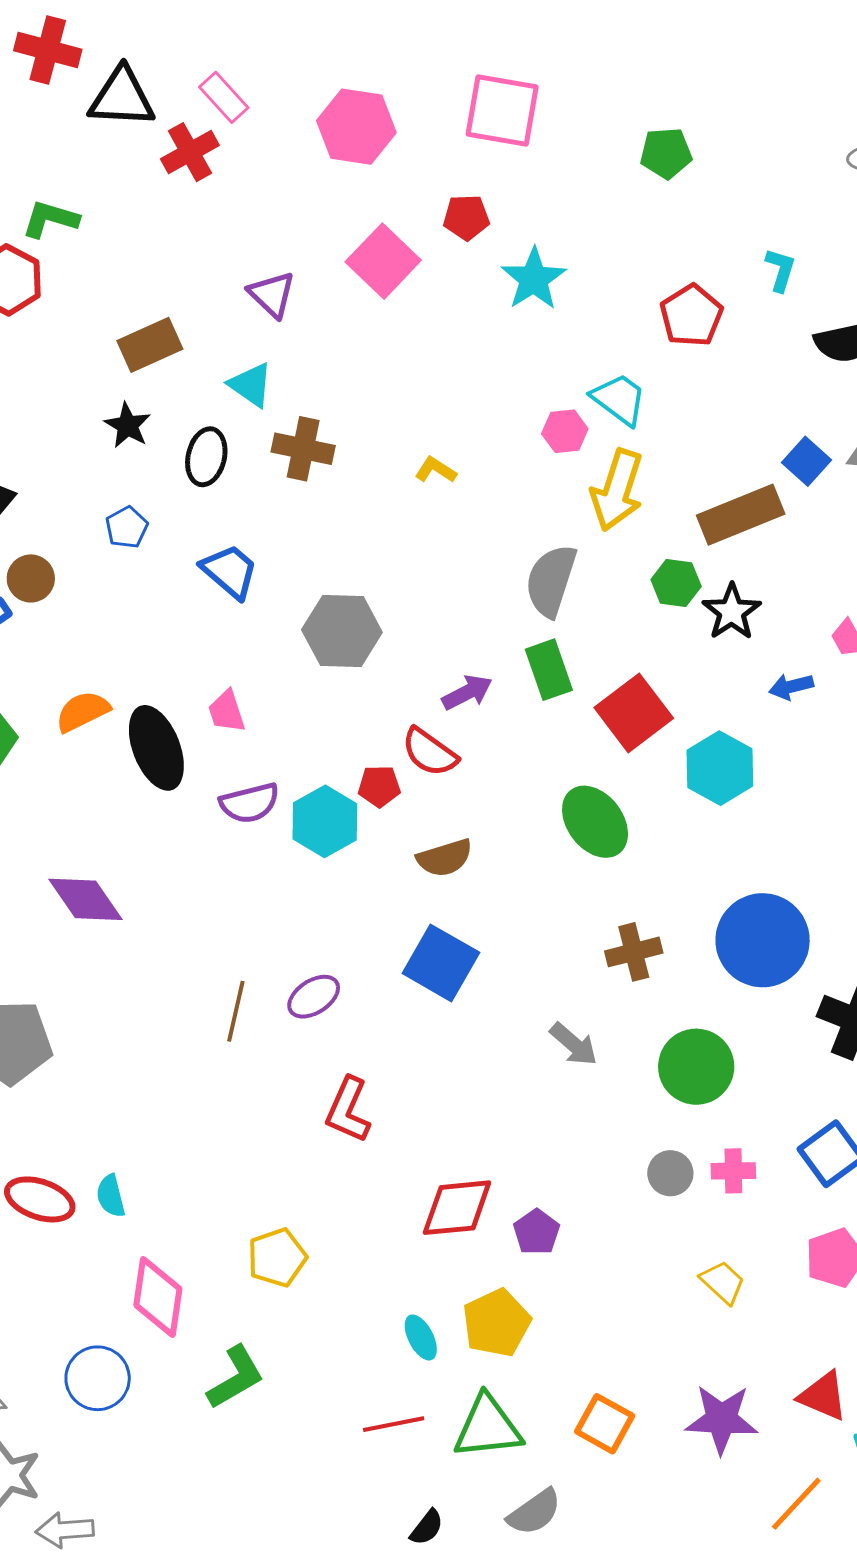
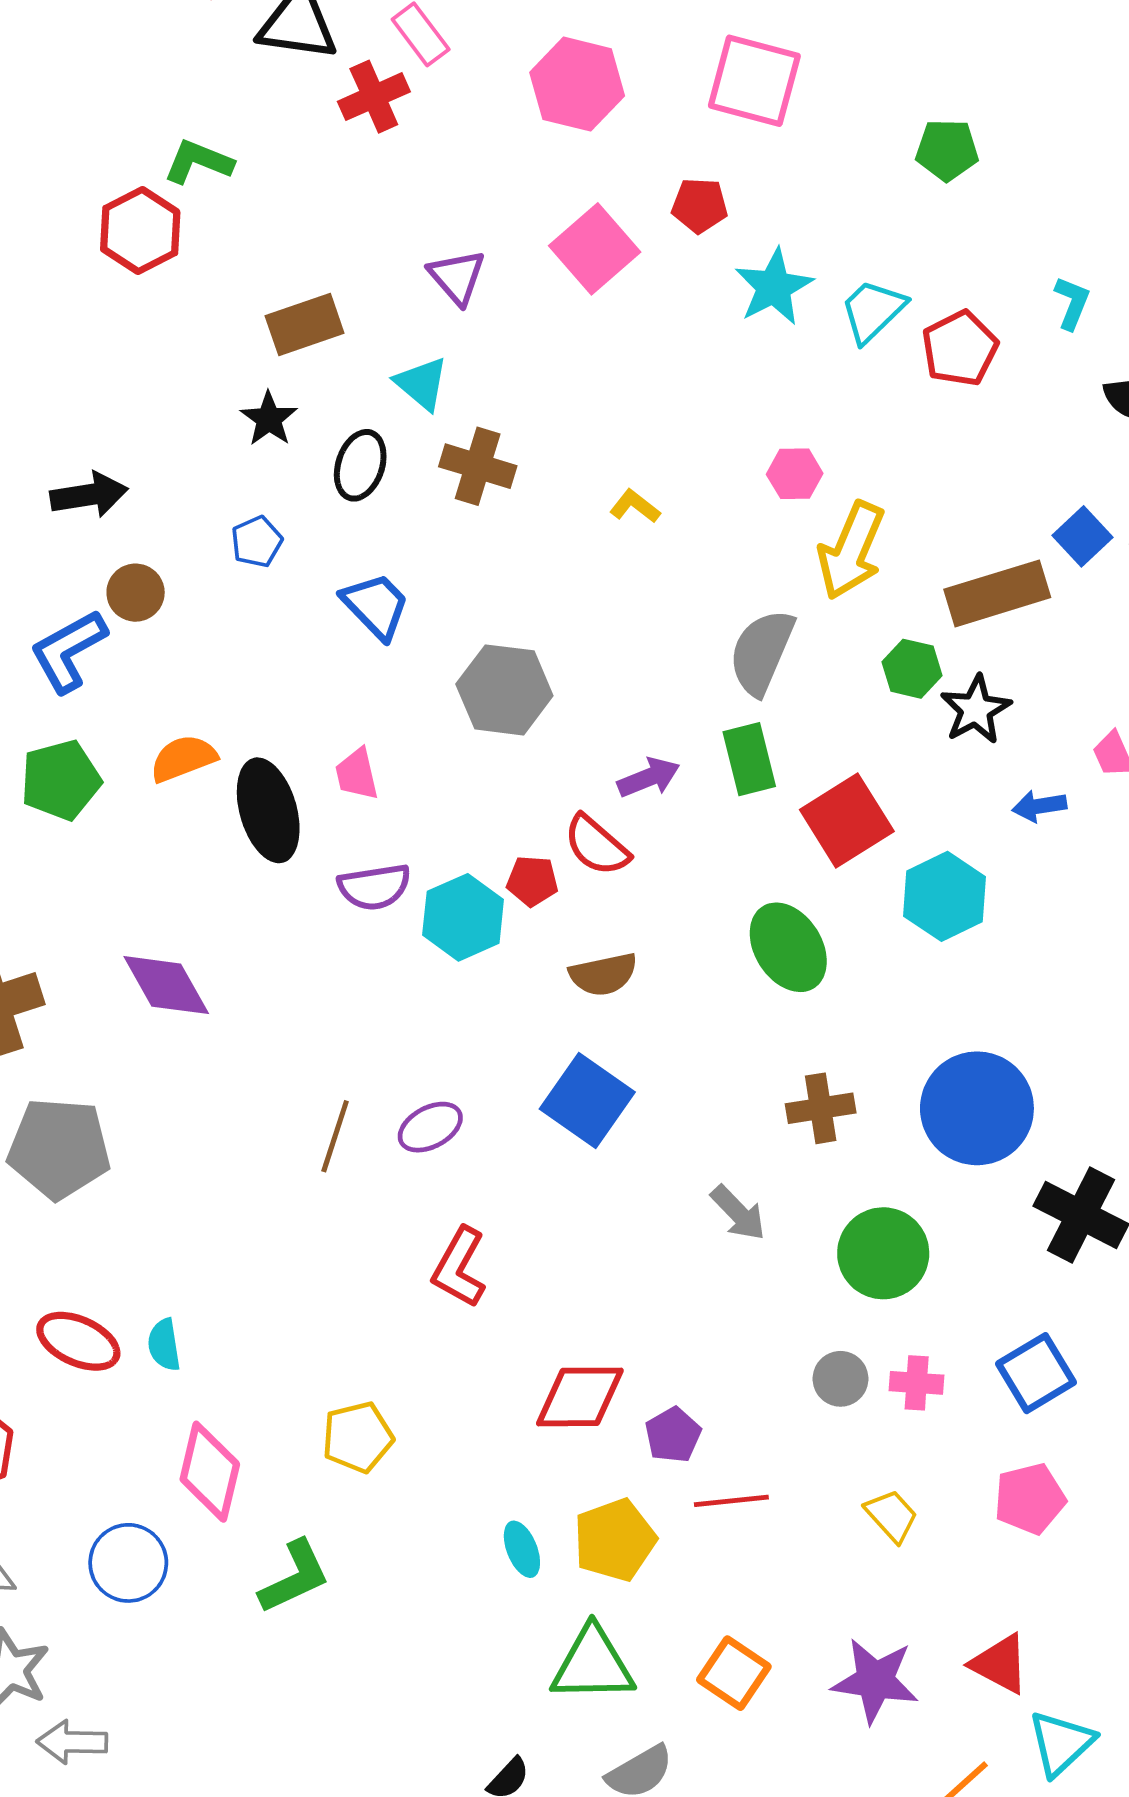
cyan trapezoid: (619, 399) -> (873, 311), moved, turned -86
red line: (394, 1424) -> (731, 1501), moved

